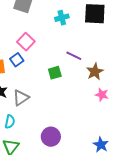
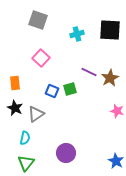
blue square: (17, 60) -> (52, 91), moved, turned -32
brown star: (95, 72) -> (110, 78), moved

